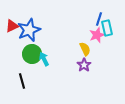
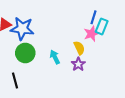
cyan rectangle: (107, 28) -> (102, 26), turned 35
blue star: (29, 30) -> (22, 29), turned 30
cyan arrow: (44, 59) -> (55, 57), moved

